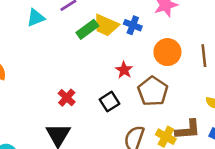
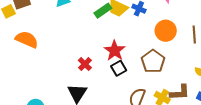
red star: (124, 70) -> (115, 51), moved, size x1.5

